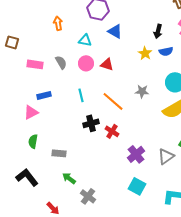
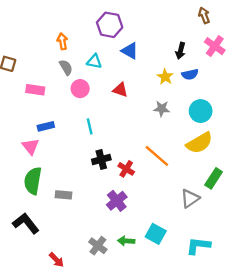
gray semicircle: (61, 62) -> (66, 67), moved
pink circle: (86, 63) -> (80, 89), moved
gray star: (142, 91) -> (162, 109), moved
orange line: (113, 101) -> (157, 156), moved
pink triangle: (31, 112) -> (30, 146), turned -42
green semicircle: (33, 141) -> (33, 181), size x1.6
purple cross: (136, 154) -> (117, 201), moved
green arrow: (69, 178) -> (126, 241), moved, turned -32

